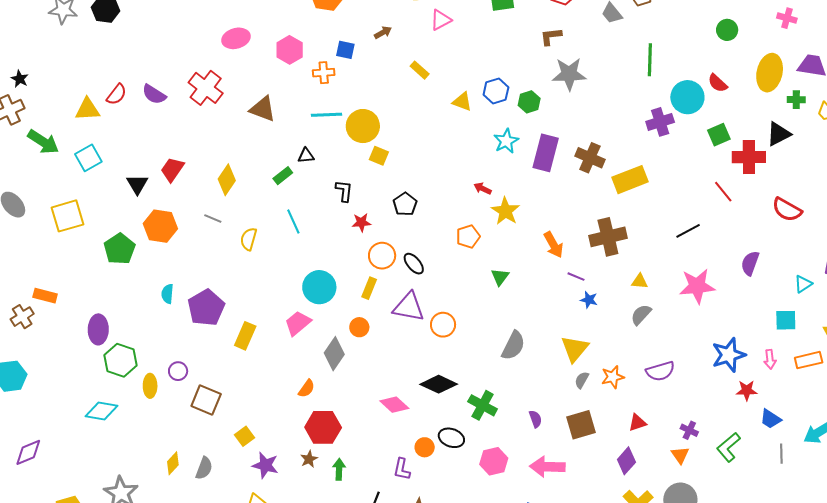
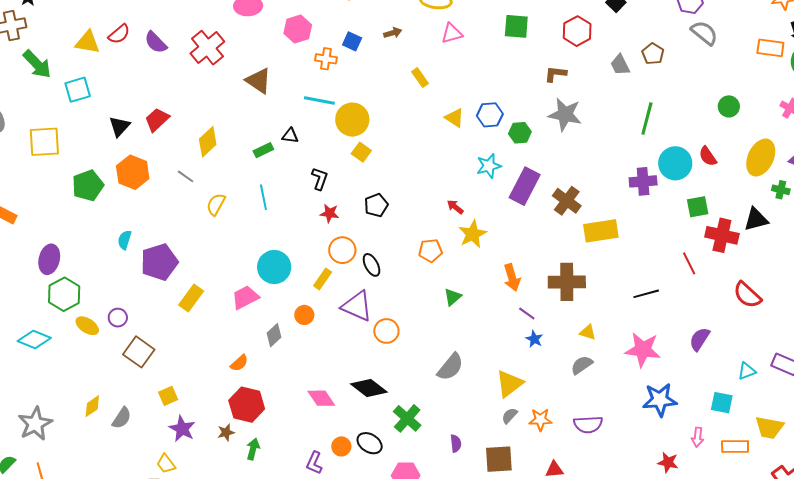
gray diamond: (334, 354) -> (274, 335), size x0.7
blue star: (729, 355) -> (660, 400), moved
yellow ellipse: (150, 386) -> (87, 326), turned -70

